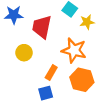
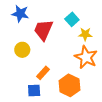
orange star: (74, 50) -> (86, 57), moved

